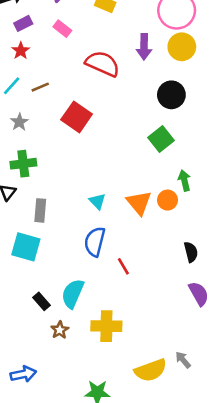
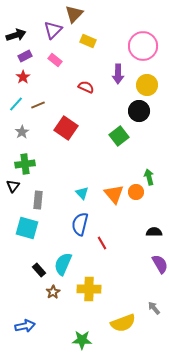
yellow circle: (182, 47) -> (147, 85), moved
red semicircle: (103, 64) -> (86, 87), size x0.6
green square: (161, 139) -> (119, 136), moved
black semicircle: (191, 252) -> (154, 232), turned -77
gray arrow: (183, 360) -> (154, 308), moved

